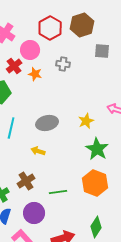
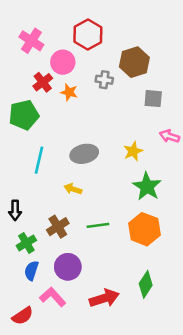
brown hexagon: (82, 25) -> (134, 62), moved
gray square: (102, 51) -> (153, 99), moved
green line: (58, 192) -> (98, 225), moved

